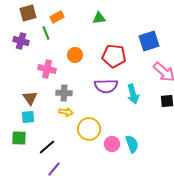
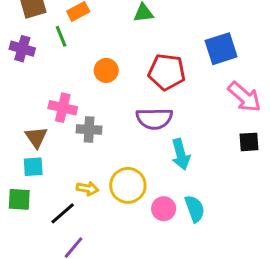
pink cross: (47, 69) -> (63, 108), moved
cyan arrow: (133, 94) -> (181, 154), moved
yellow arrow: (66, 112) -> (88, 188), moved

